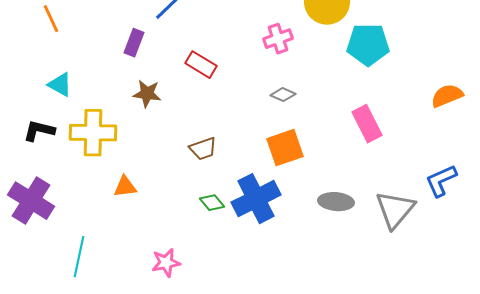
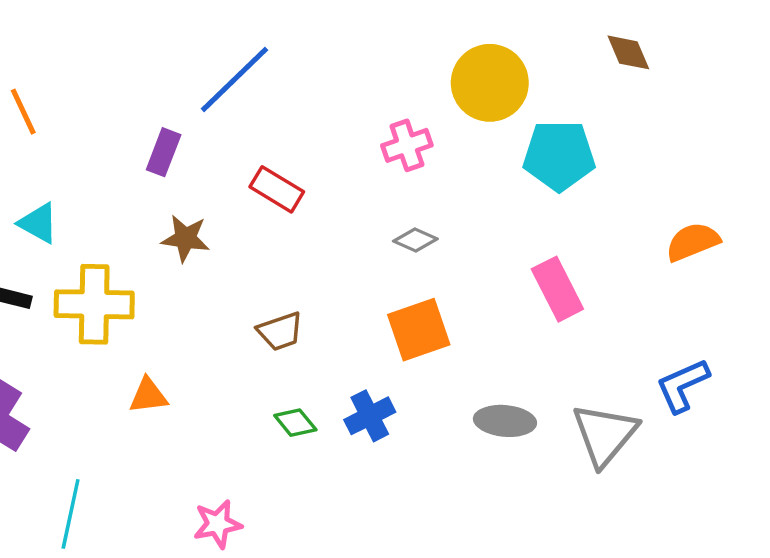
blue cross: (256, 199) -> (370, 416), size x0.6

